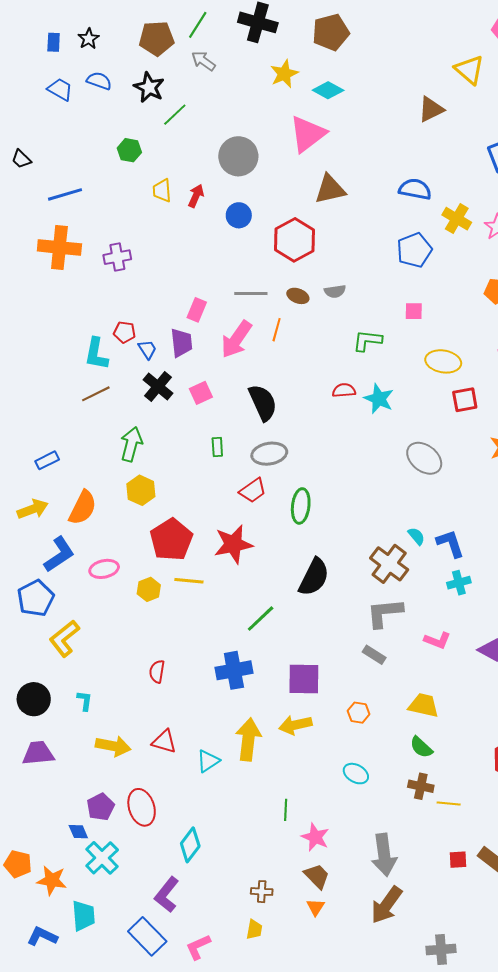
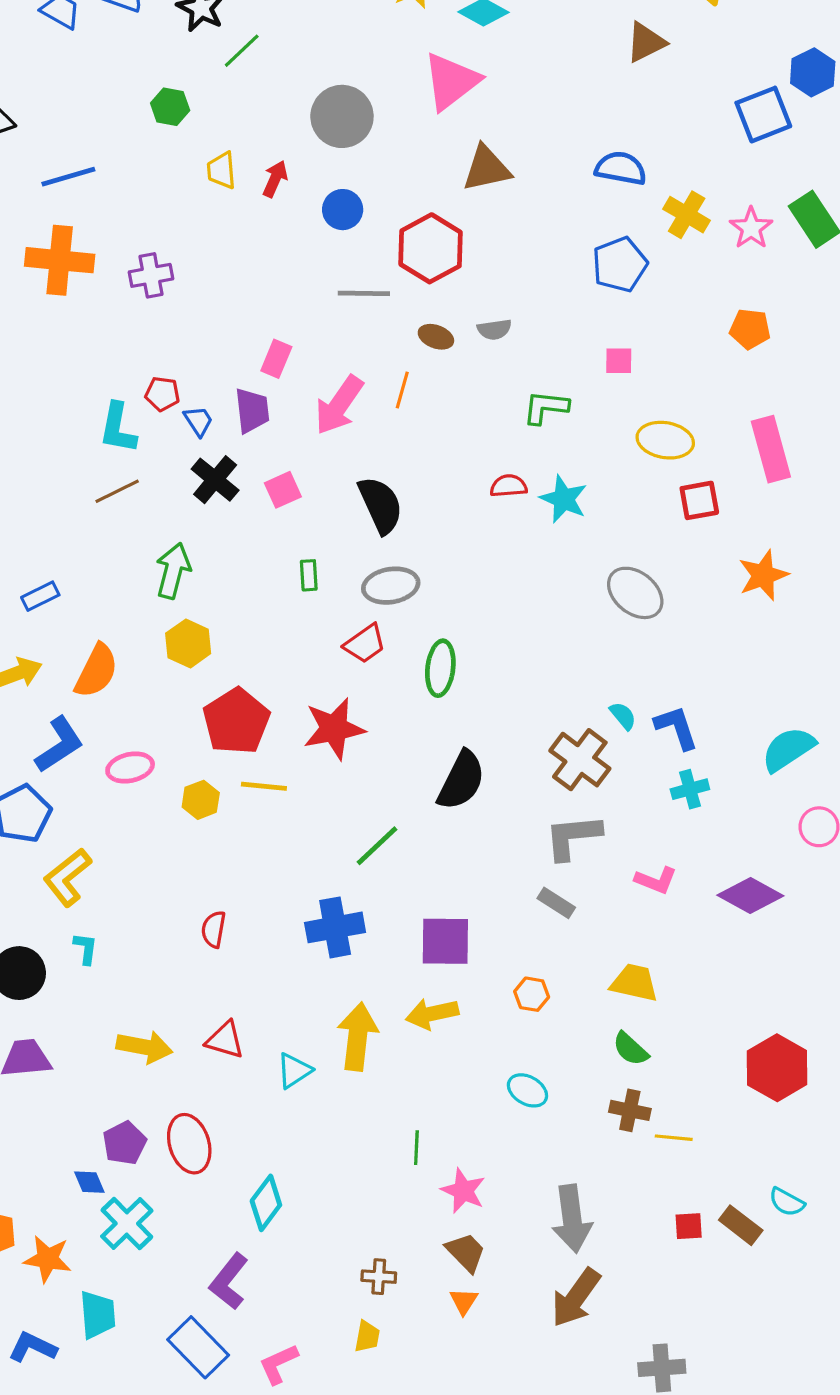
gray line: (251, 293) -> (364, 293), moved
cyan L-shape: (85, 701) -> (86, 948), moved

